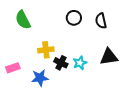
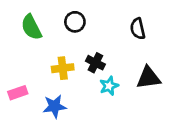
black circle: (74, 18) -> (75, 22), moved
black cross: (61, 63) -> (95, 63), moved

